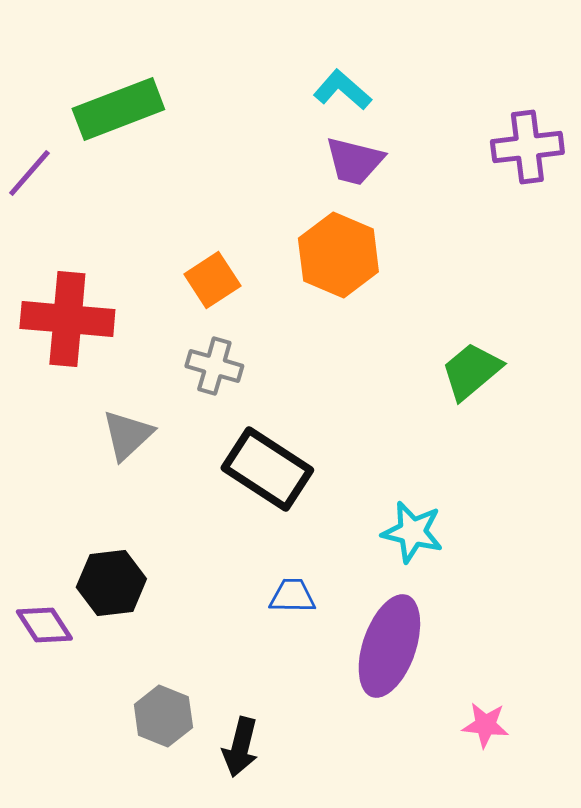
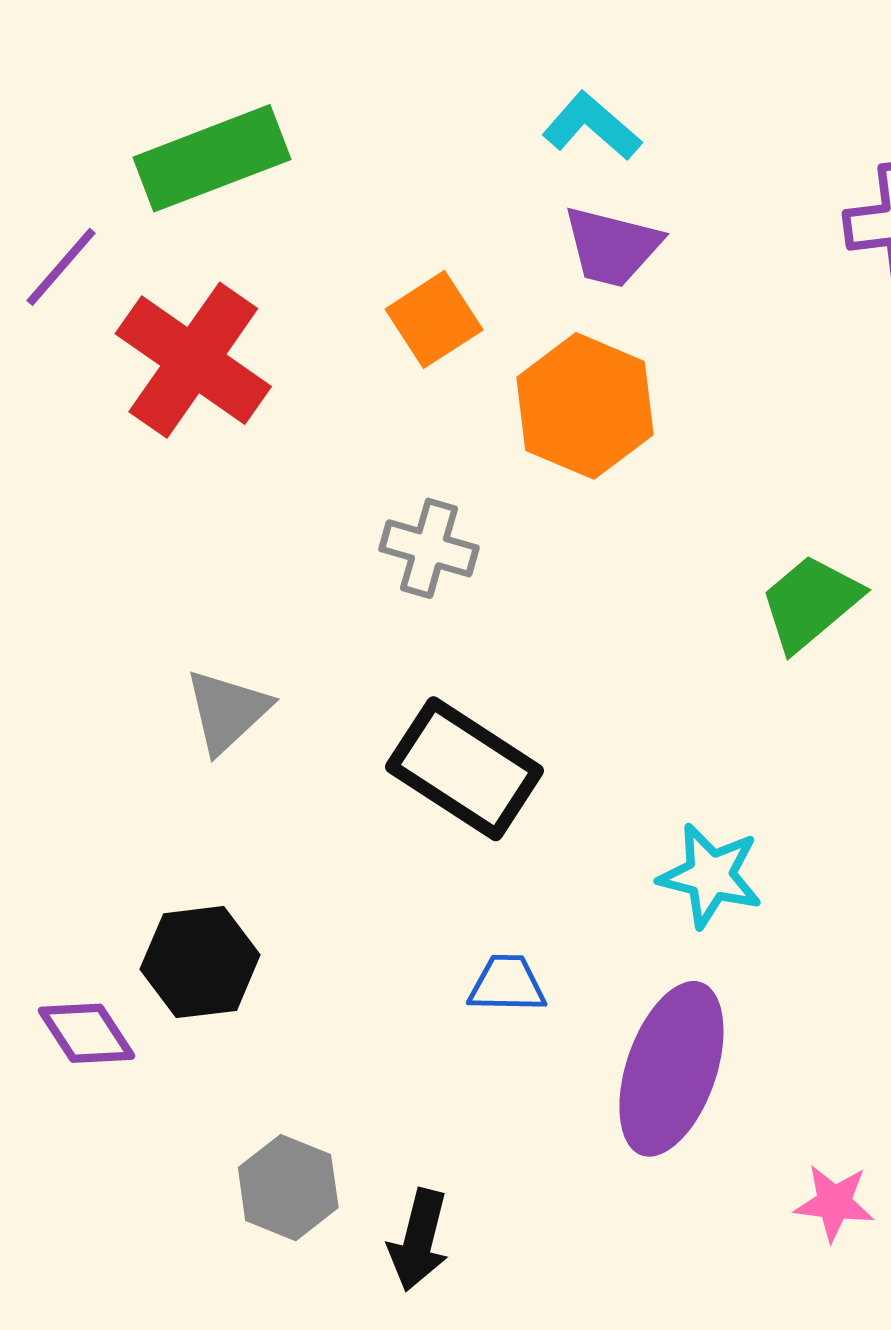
orange square: (212, 280) -> (434, 319), moved
red cross: (67, 319) -> (193, 360), moved, turned 30
gray cross: (214, 366) -> (429, 548), moved

